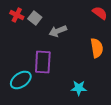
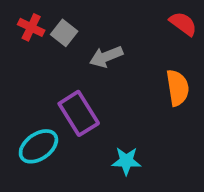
purple rectangle: (43, 62) -> (79, 113), turned -35
cyan star: (79, 88) -> (126, 161), moved

